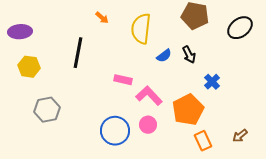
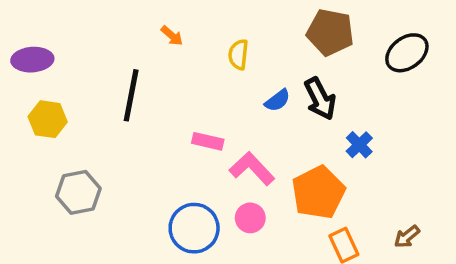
yellow semicircle: (141, 29) -> (238, 54), size x0.6
black arrow: (189, 55) -> (320, 99), size x1.4

